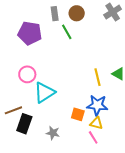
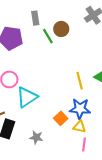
brown circle: (77, 13) -> (61, 29), moved
orange square: (78, 114) -> (61, 118), turned 32
pink line: (93, 137) -> (84, 144), moved, turned 40

